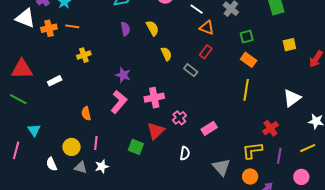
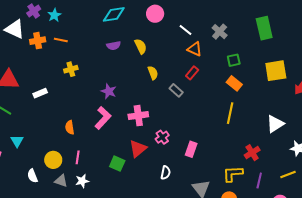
purple semicircle: (125, 29) -> (114, 46), turned 88
yellow square: (289, 45) -> (276, 71), size x1.6
pink rectangle: (209, 128) -> (191, 149), turned -42

